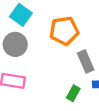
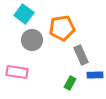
gray circle: (15, 44) -> (32, 40), moved

